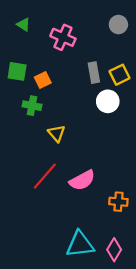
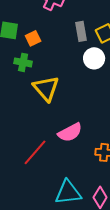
yellow triangle: (57, 133) -> (46, 88), size x1.6
red line: (45, 176) -> (35, 152), moved

